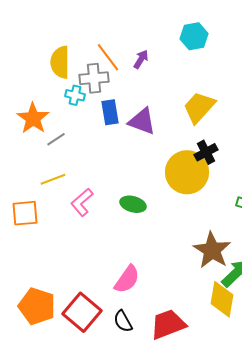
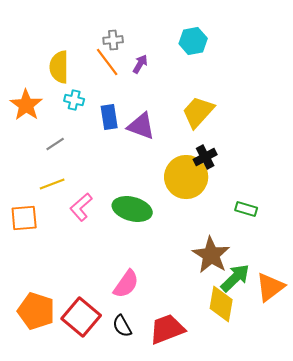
gray cross: (94, 78) -> (113, 40), moved, size x0.7
orange star: (33, 118) -> (26, 105), moved
green ellipse: (133, 204) -> (132, 209), size x1.5

